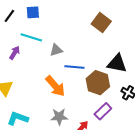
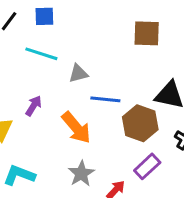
brown square: (101, 23) -> (147, 33), turned -36
purple arrow: (15, 53) -> (34, 106), moved
gray star: (59, 117) -> (81, 174), turned -30

